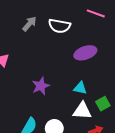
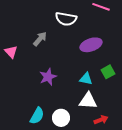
gray arrow: (29, 24) -> (40, 39), moved
green square: (103, 104) -> (108, 72), moved

